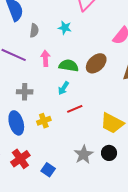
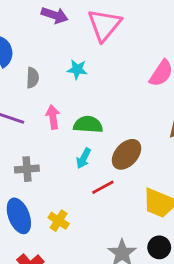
brown ellipse: (96, 63) -> (127, 154), moved
yellow cross: (44, 121) -> (59, 221), moved, turned -32

